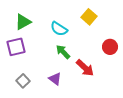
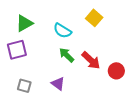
red circle: (110, 47) -> (116, 71), moved
red arrow: (85, 68) -> (91, 60), moved
gray square: (23, 81) -> (24, 86), turned -32

